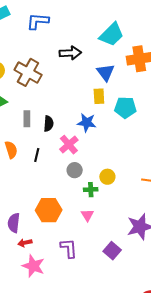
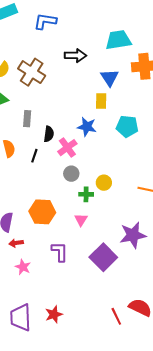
cyan trapezoid: (112, 35) -> (118, 40), turned -148
cyan pentagon: (125, 107) -> (127, 126), moved
black semicircle: (49, 124) -> (49, 134), moved
purple square: (112, 251) -> (103, 257), size x1.5
pink star: (33, 266) -> (23, 267), size x0.7

